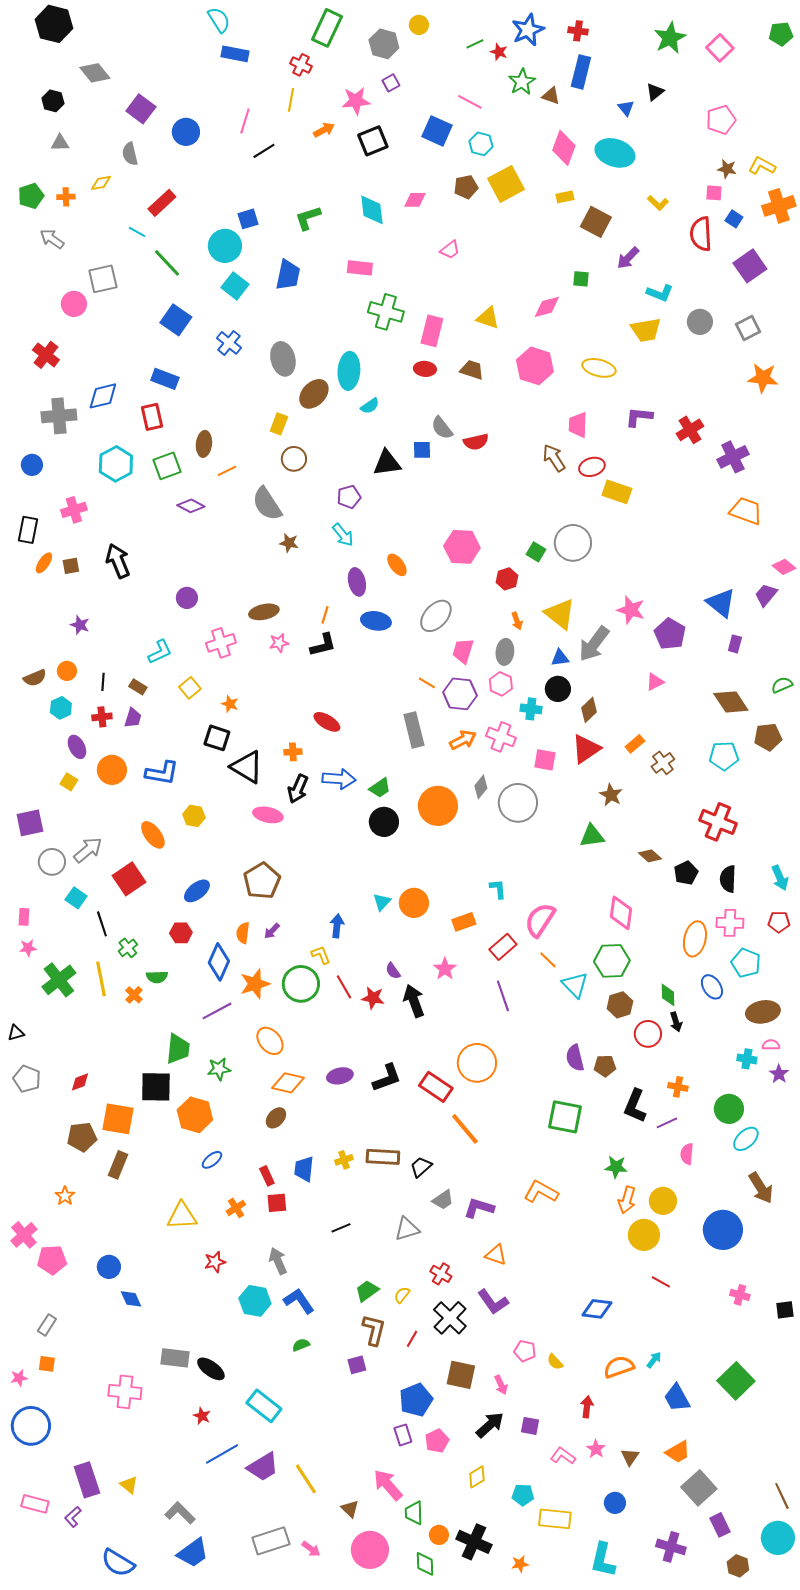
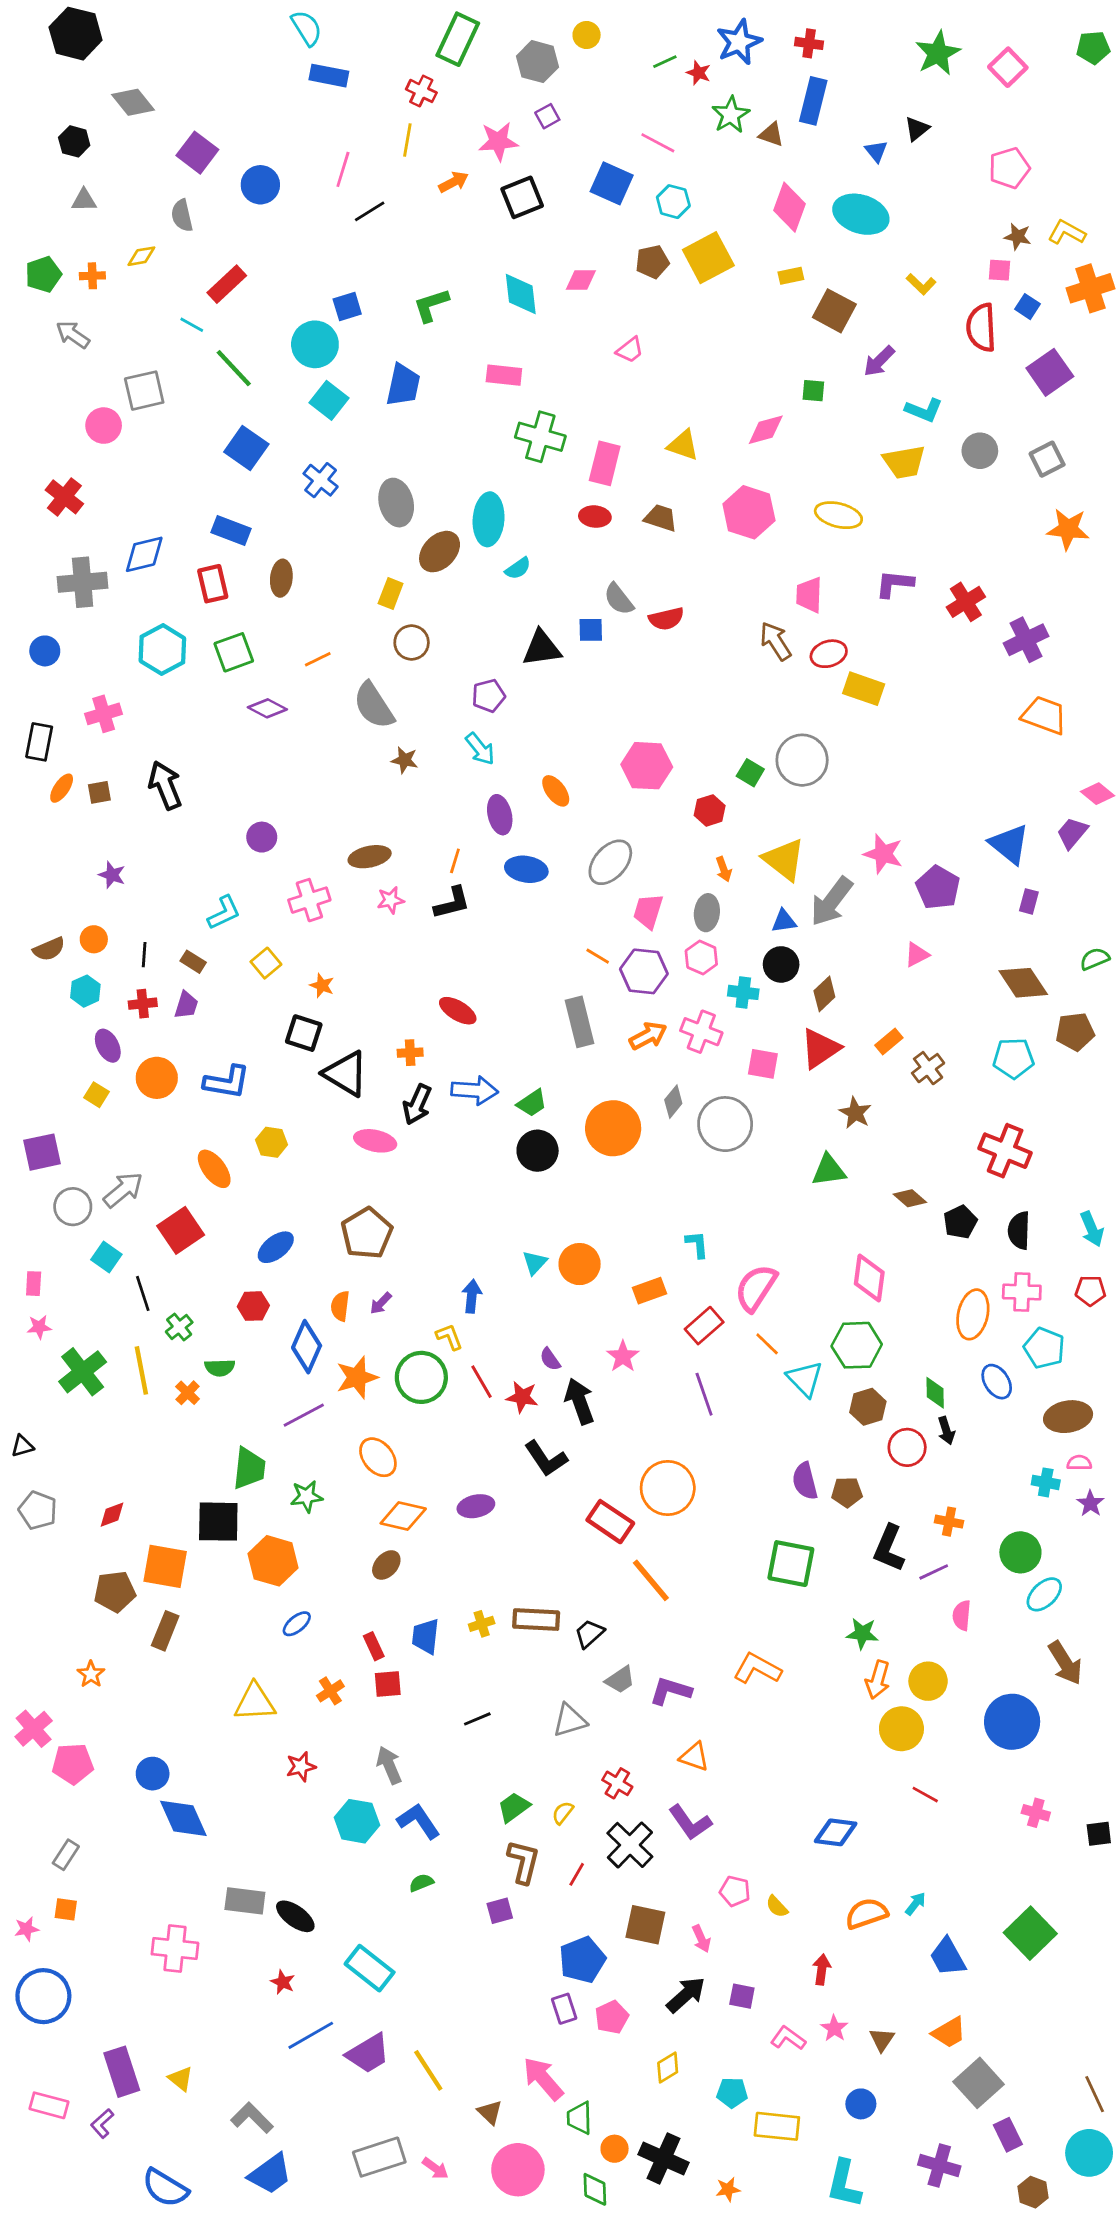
brown ellipse: (204, 444) -> (281, 578), moved
black L-shape: (387, 1078) -> (546, 1459), moved, turned 76
blue diamond: (131, 1299) -> (183, 1818), size x1.6

